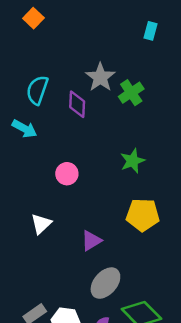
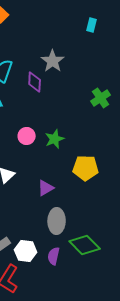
green cross: (131, 93) -> (101, 98), moved
green star: (132, 161) -> (55, 139), moved
gray ellipse: (105, 283) -> (57, 221), turned -40

